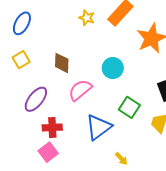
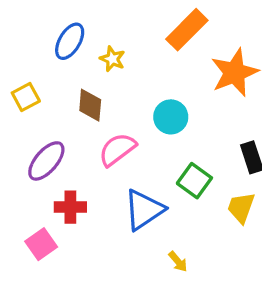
yellow star: (87, 18) -> (112, 59), moved
blue ellipse: (22, 23) -> (70, 41), moved
pink square: (48, 152) -> (41, 244), moved

